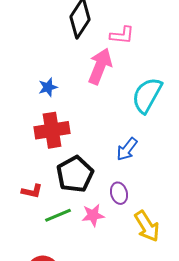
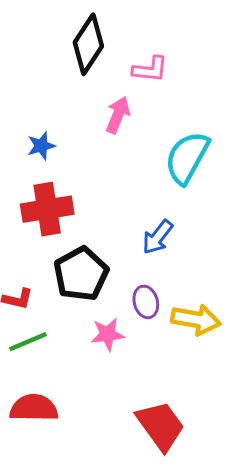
pink arrow: (100, 66) -> (118, 115), size x0.7
green line: (58, 215) -> (28, 342), moved
yellow arrow: (147, 226) -> (196, 320), moved, turned -48

